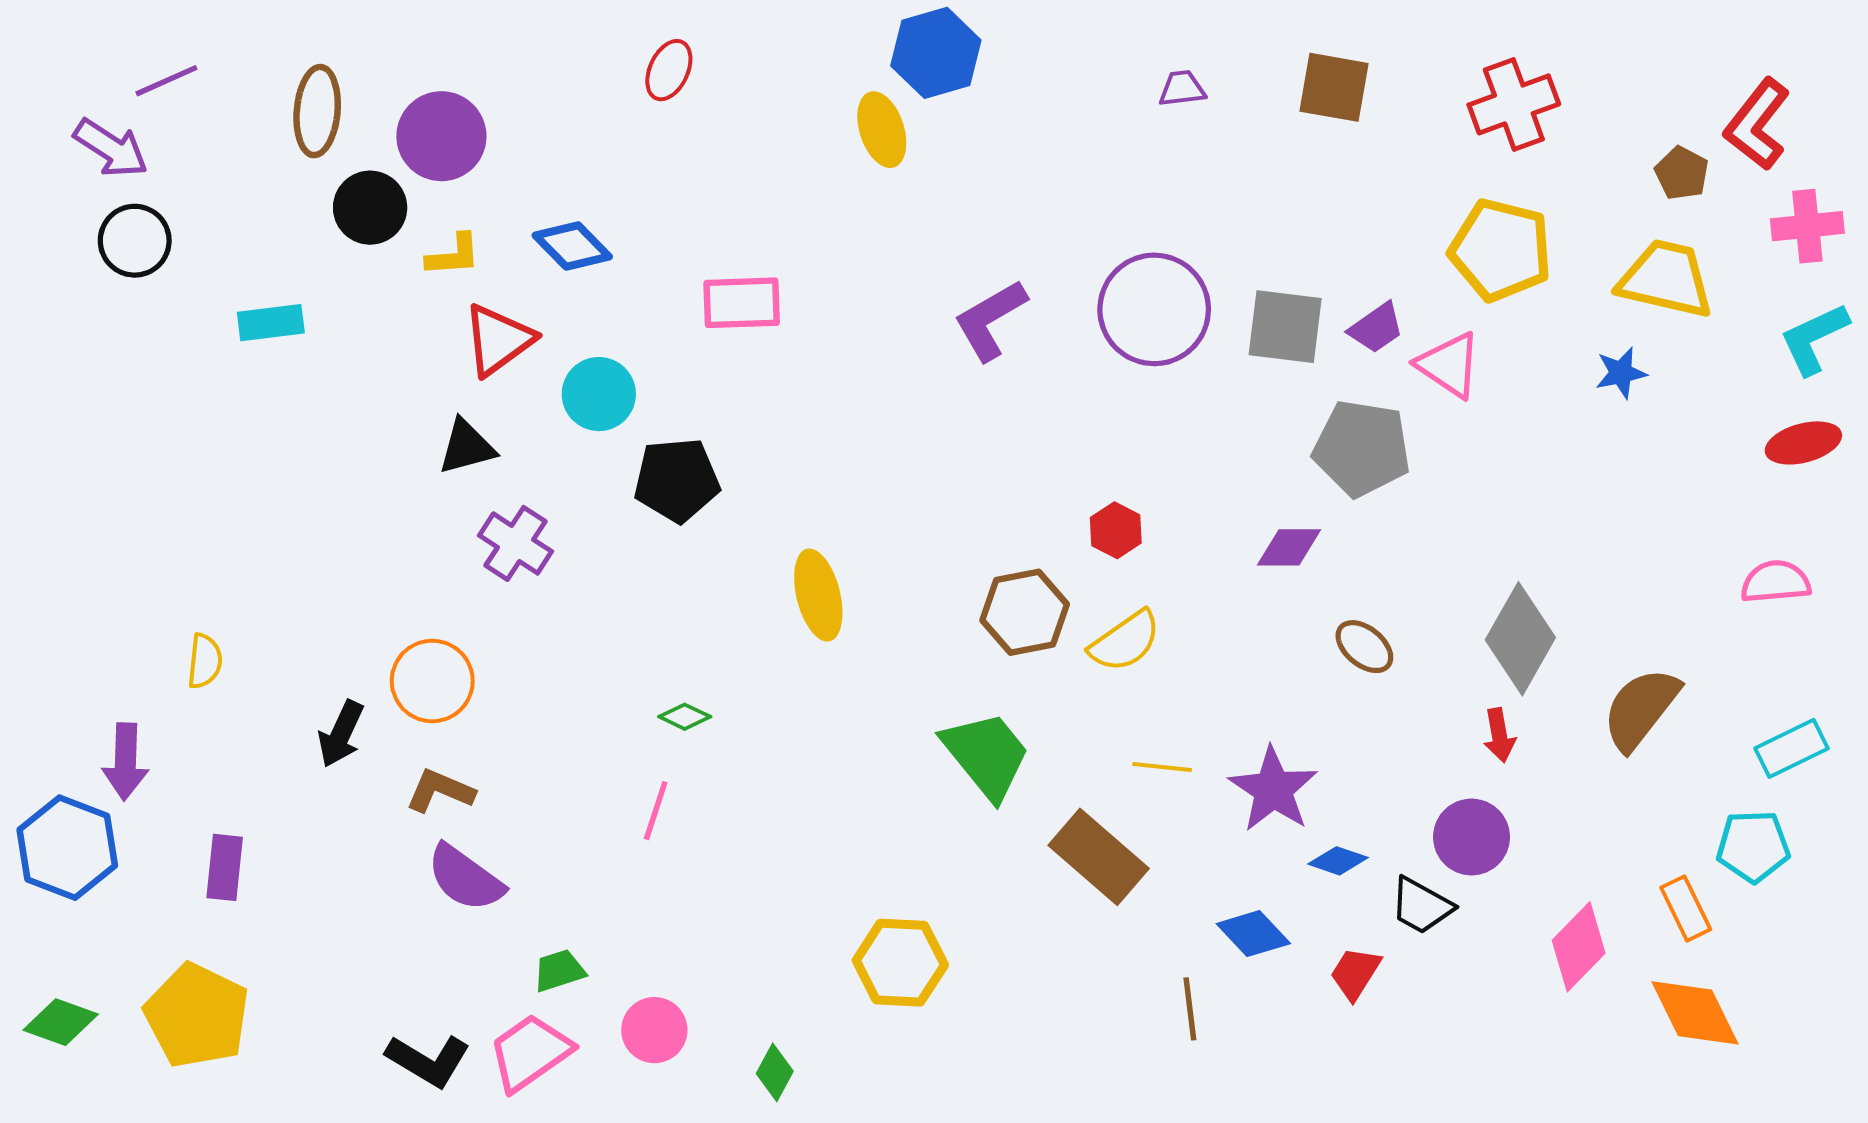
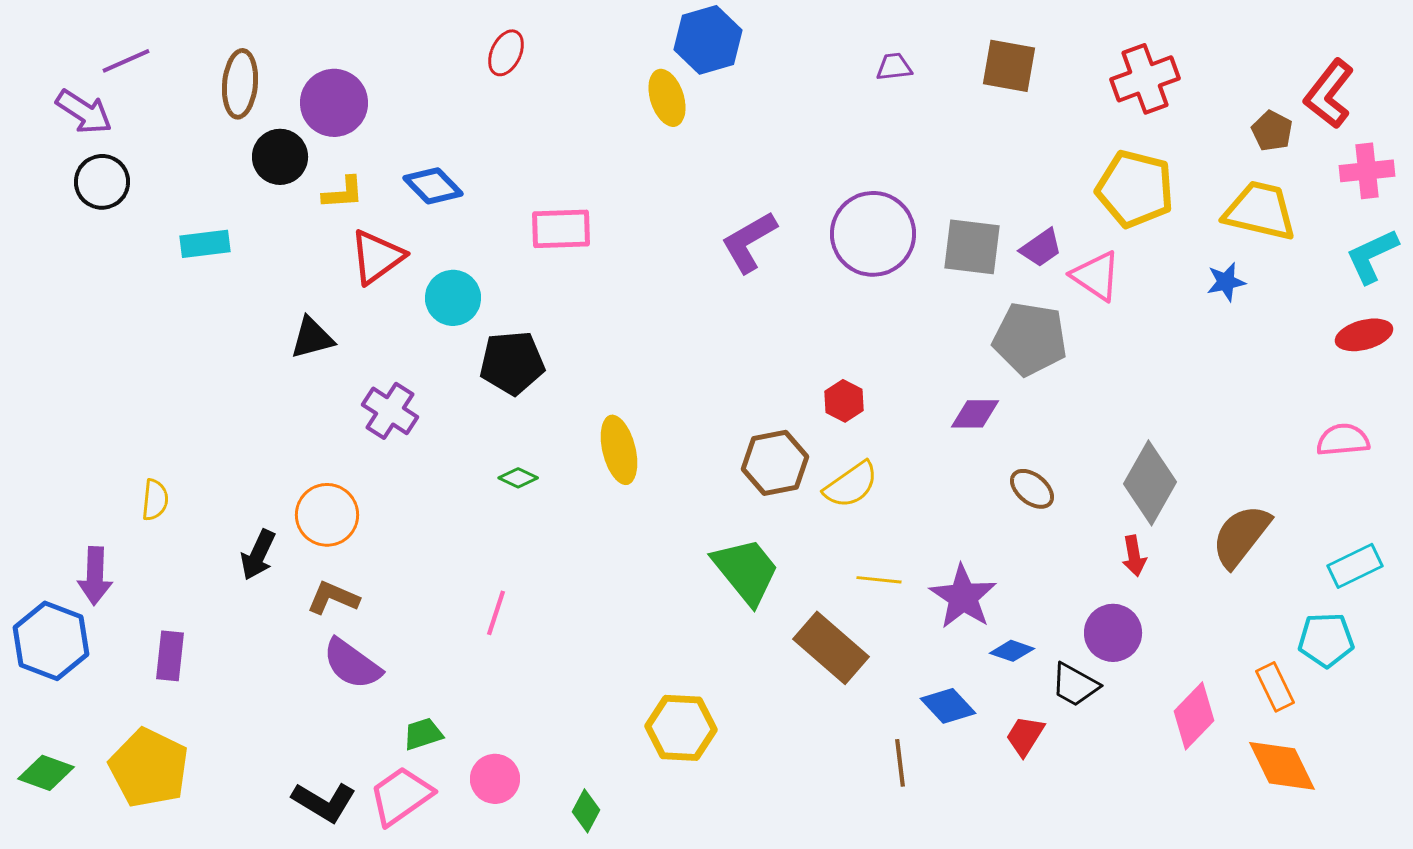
black triangle: (467, 447) -> (312, 338), moved
green diamond: (685, 717) -> (518, 478), moved

